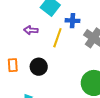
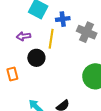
black circle: (39, 67) -> (36, 58), moved

